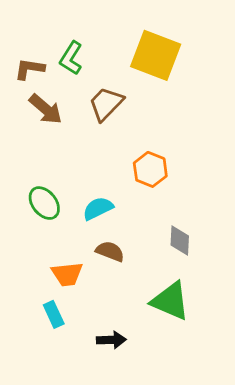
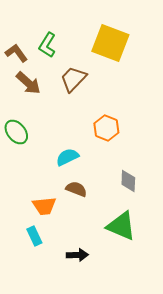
brown L-shape: (30, 69) -> (16, 53), turned 45
green ellipse: (44, 203) -> (16, 132), moved

